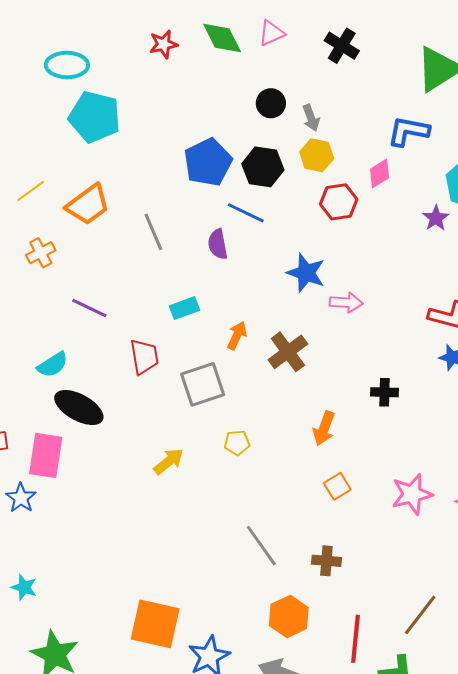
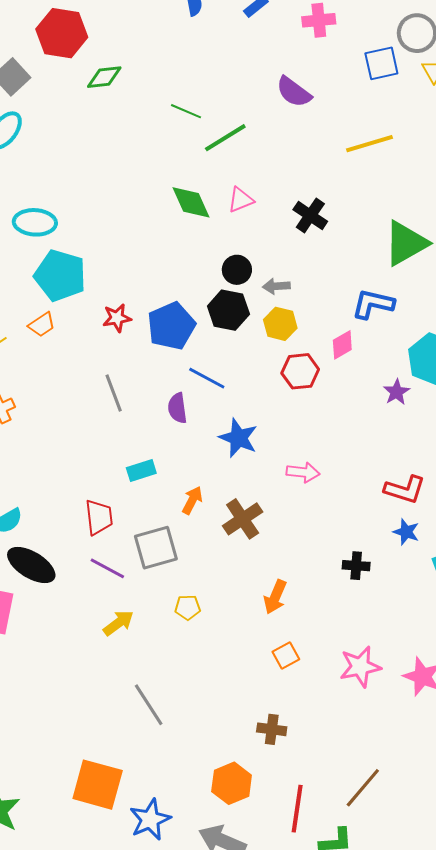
red star: (163, 44) -> (117, 318), moved
gray arrow: (311, 118) -> (276, 286), turned 104
black hexagon: (263, 167) -> (228, 310), moved
orange trapezoid: (88, 205) -> (42, 325), moved, size x0.6
blue star: (306, 273) -> (238, 438), moved
purple line: (89, 308) -> (107, 568), moved
black cross: (384, 392) -> (356, 566), moved
gray line: (261, 546) -> (149, 705), moved

